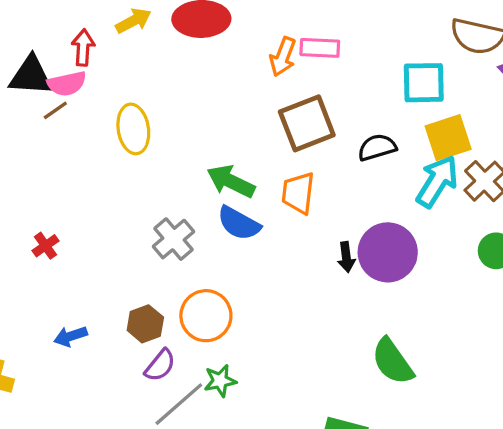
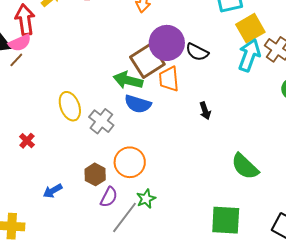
red arrow: (83, 48) -> (25, 20), size x1.4
brown square: (307, 123) -> (147, 61), moved
yellow ellipse: (133, 129) -> (70, 106), moved
black semicircle: (377, 147) -> (197, 52), moved, turned -125
purple circle: (388, 252) -> (167, 43), moved

